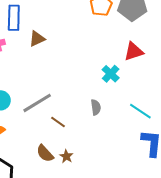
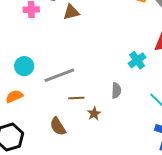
brown line: (58, 122) -> (76, 98), turned -49
brown star: (66, 156) -> (94, 114), moved

